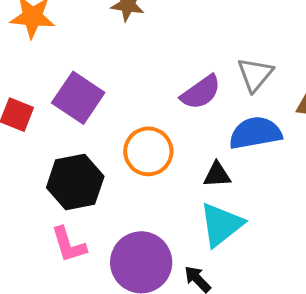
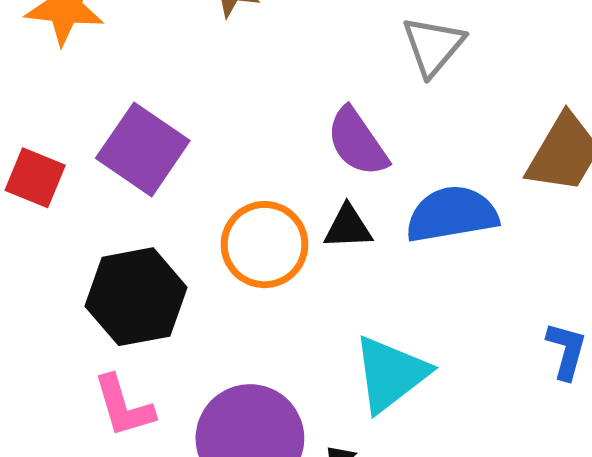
gray triangle: (255, 75) -> (433, 46), moved
purple semicircle: (201, 92) -> (357, 142), turned 90
black triangle: (217, 175) -> (348, 227), moved

